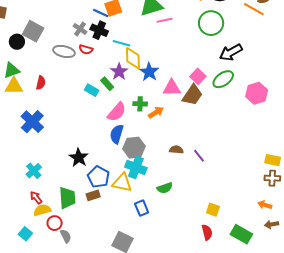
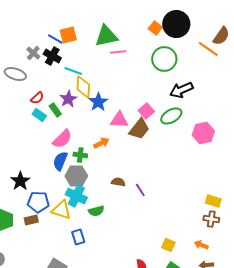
red semicircle: (86, 49) -> (37, 98), moved, turned -64
green cross: (140, 104) -> (80, 155), moved
blue pentagon: (99, 177) -> (38, 202), turned -30
green semicircle: (165, 188) -> (96, 211), moved
yellow square: (213, 210) -> (168, 245), moved

